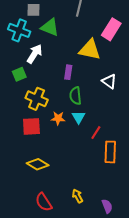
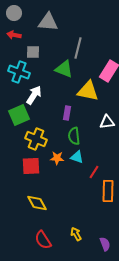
green triangle: (50, 27) -> (64, 69), moved
green square: (19, 74) -> (19, 115), size x1.5
white triangle: (109, 81) -> (107, 122), turned -42
cyan triangle: (78, 117) -> (77, 157), turned -40
yellow diamond: (38, 164) -> (37, 203), turned 30

